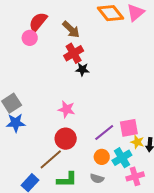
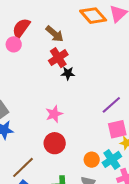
pink star: (66, 109) -> (54, 114), turned -30
purple line: (104, 132) -> (111, 105), moved
brown line: (51, 159) -> (23, 167), moved

